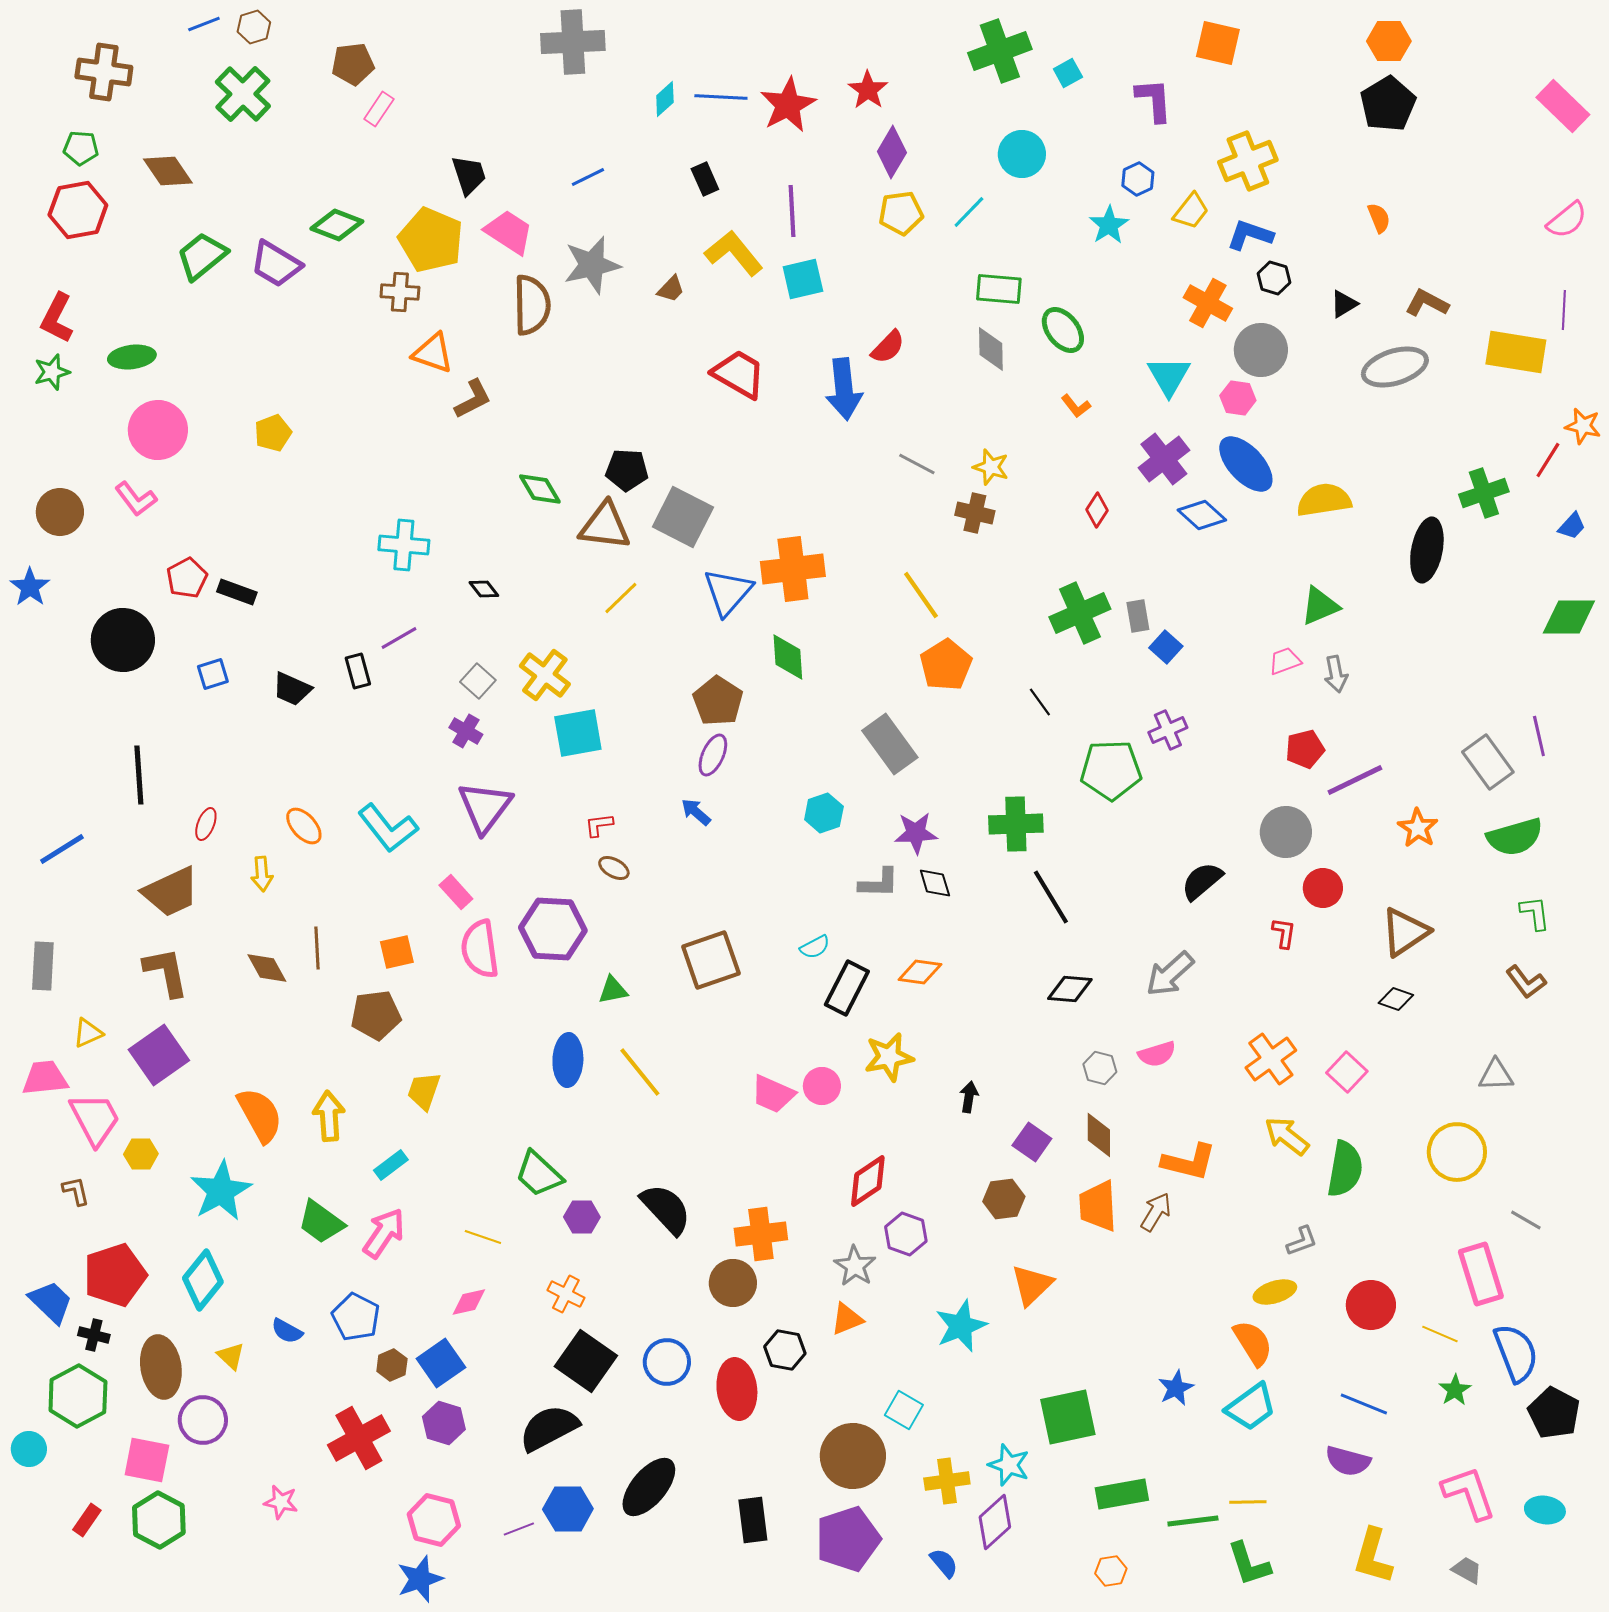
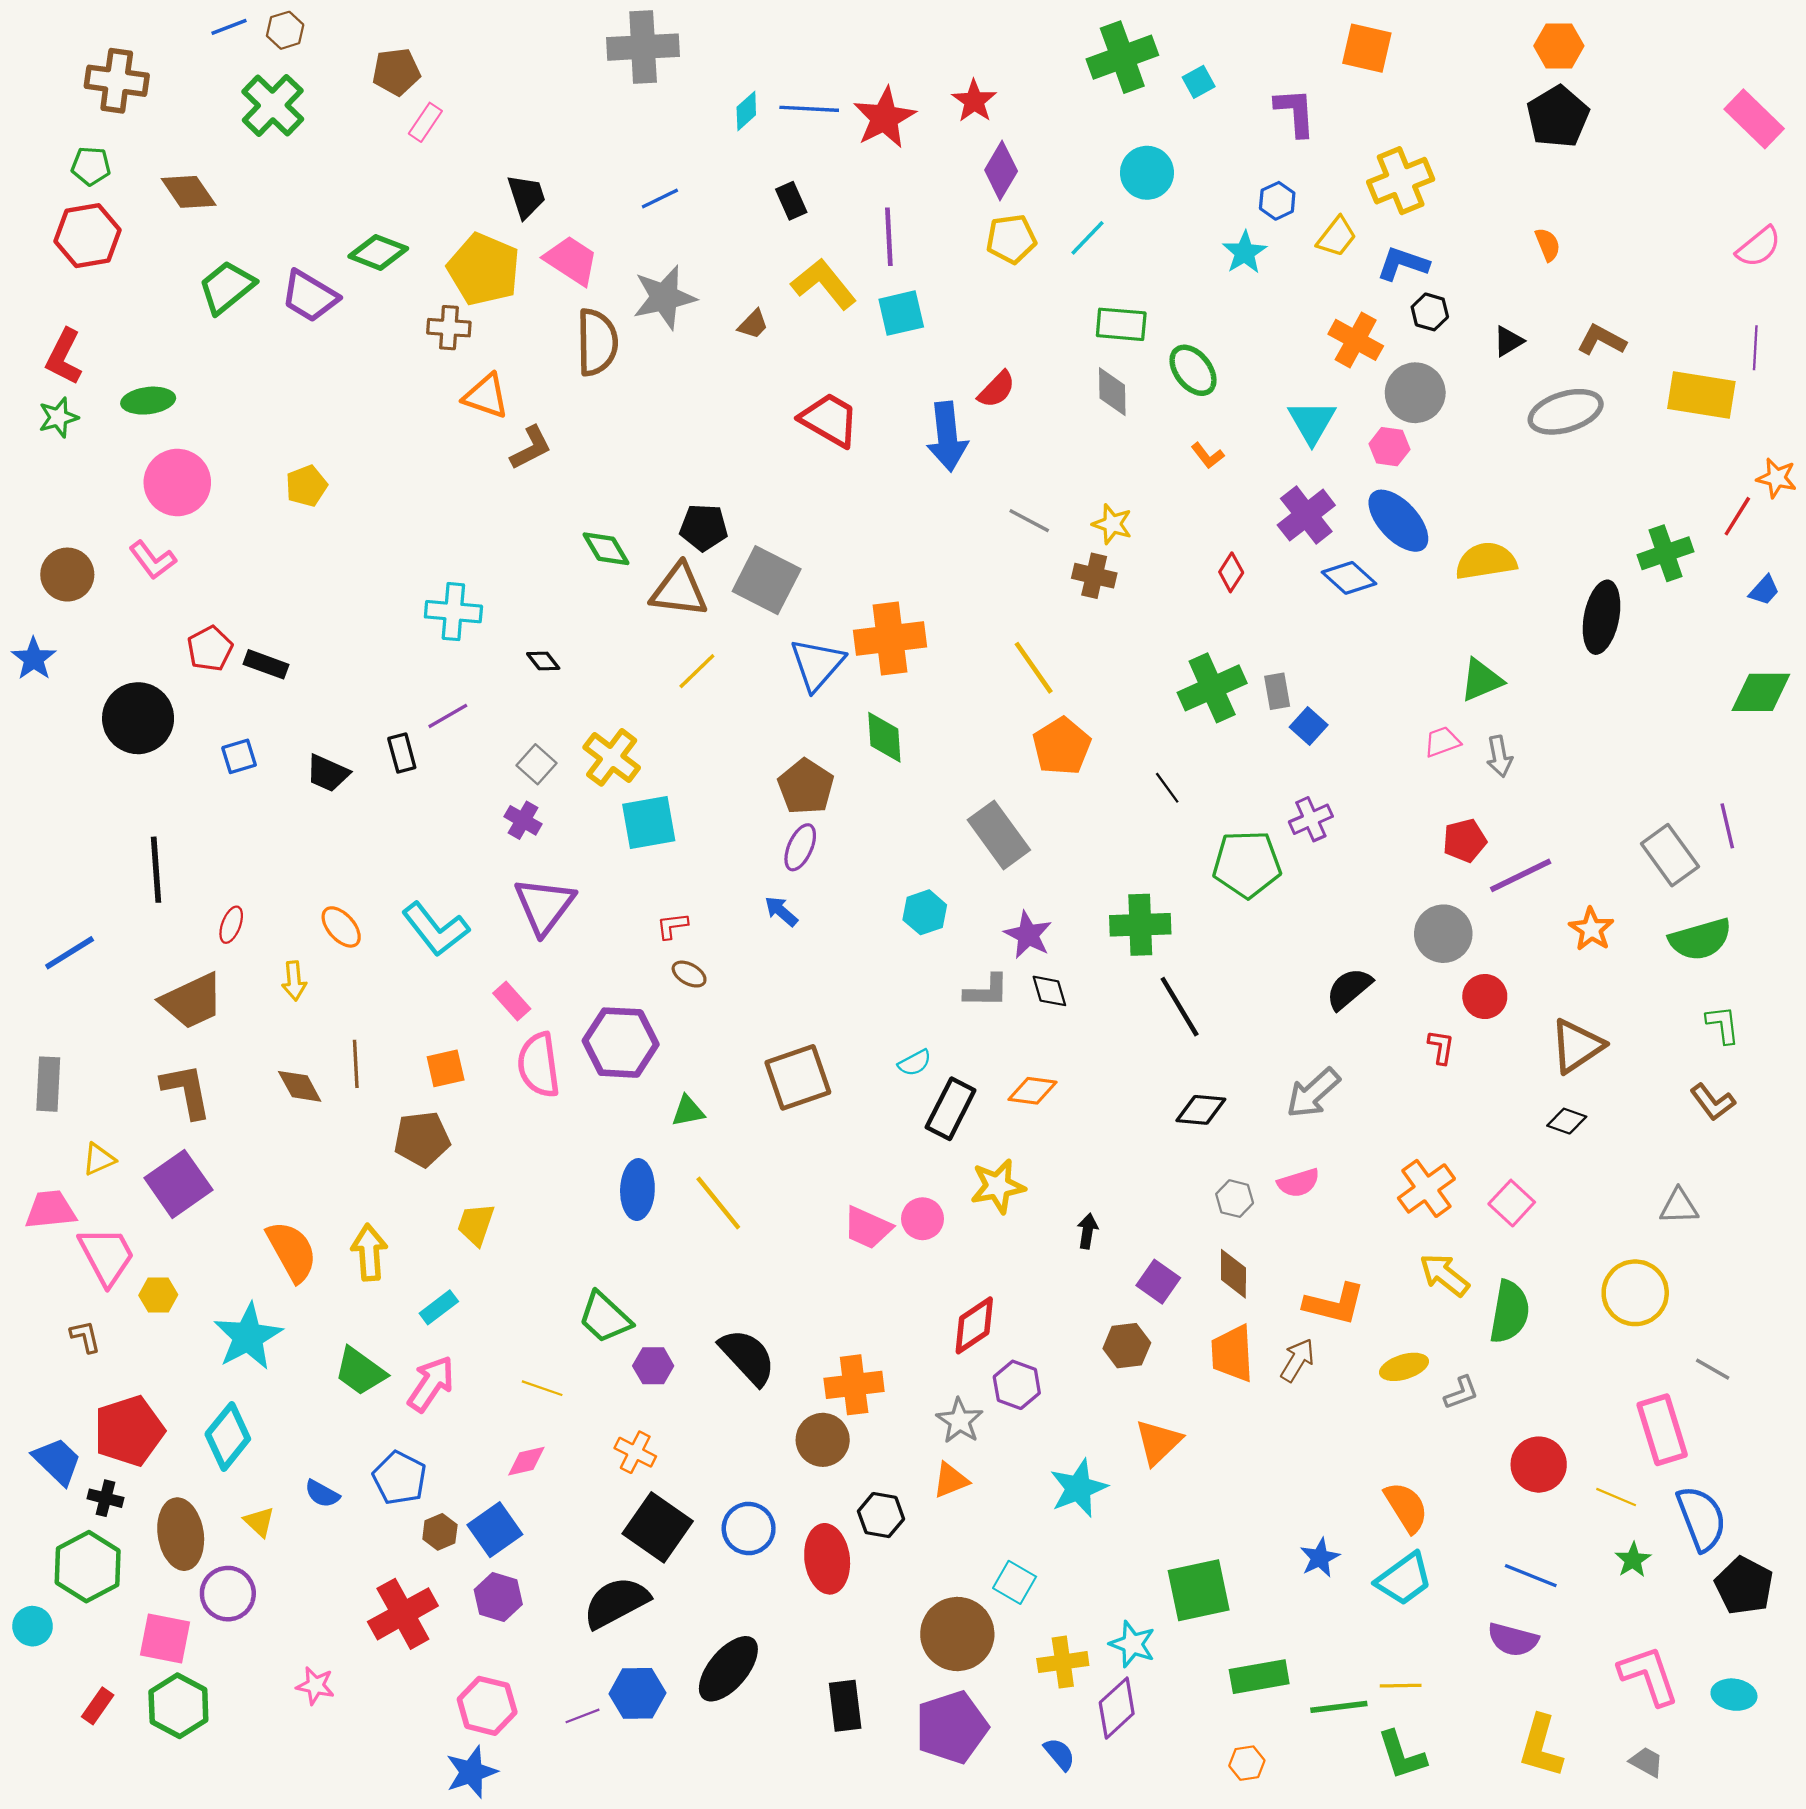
purple star: (916, 833) -> (1028, 935), turned 30
yellow ellipse: (1275, 1292) -> (1404, 1367), moved

